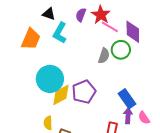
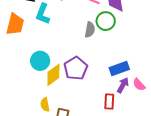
cyan circle: (50, 79) -> (40, 61), size x0.7
blue rectangle: (127, 99) -> (119, 69), turned -66
purple arrow: (128, 116) -> (123, 85), turned 35

